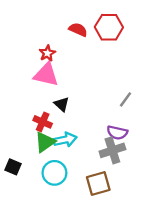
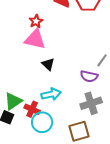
red cross: (43, 122) -> (32, 109), moved
purple semicircle: (117, 133) -> (89, 76), moved
green triangle: (45, 142) -> (13, 101), moved

